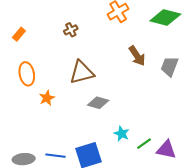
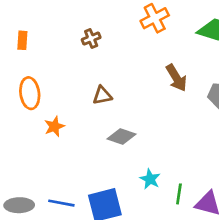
orange rectangle: (19, 34) -> (22, 40), turned -40
brown triangle: (82, 72) -> (102, 95), size x0.6
green line: (144, 144) -> (179, 194), turned -49

